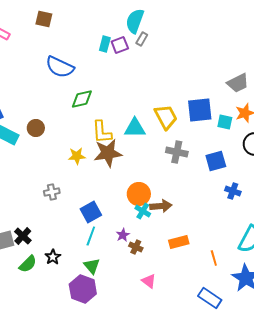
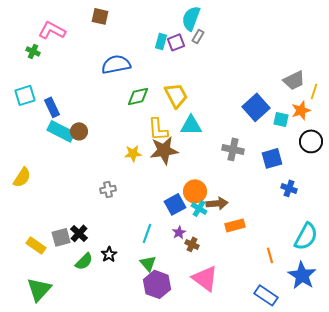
blue semicircle: (60, 67) -> (116, 64), turned 144
blue square: (200, 110) -> (256, 107), turned -36
yellow trapezoid: (166, 117) -> (176, 95), moved
brown circle: (36, 128) -> (79, 131), moved
blue square: (91, 212) -> (175, 204), moved
orange rectangle: (179, 242) -> (235, 225), moved
pink triangle: (149, 281) -> (205, 278), size x1.8
purple hexagon: (83, 289) -> (157, 284), moved

